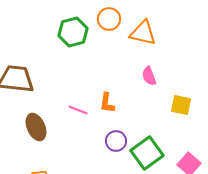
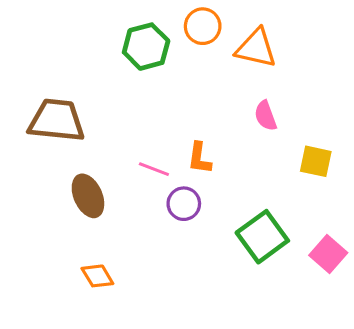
purple circle: (116, 141) -> (184, 204), moved

